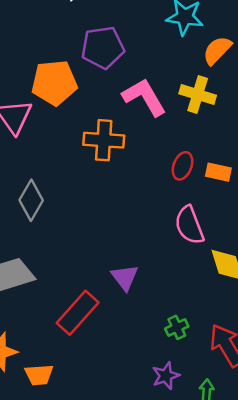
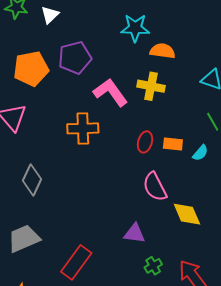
orange semicircle: (217, 50) -> (163, 51), turned 60
orange pentagon: (54, 83) -> (31, 69), moved
purple triangle: (125, 277) -> (134, 233), moved, turned -40

